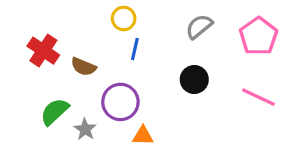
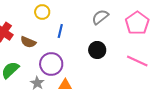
yellow circle: (124, 18) -> (42, 12), moved
gray star: (85, 129) -> (37, 83), moved

